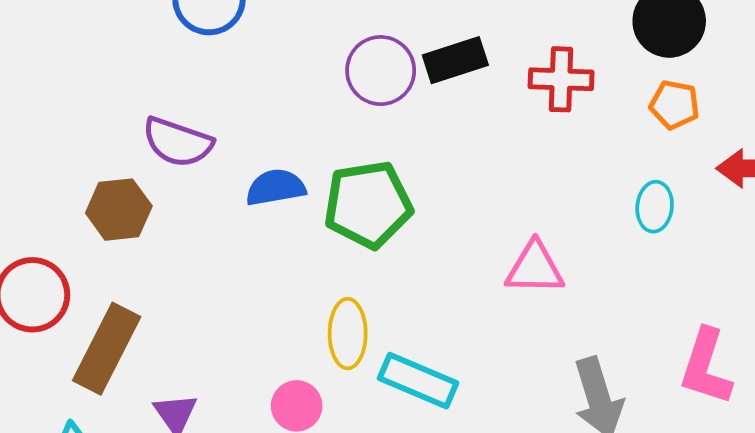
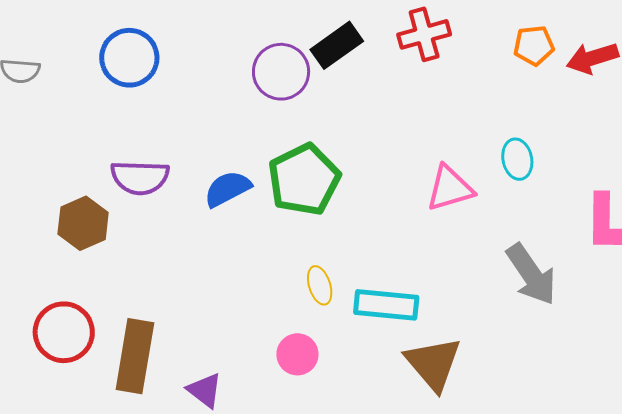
orange pentagon: (674, 105) -> (534, 45), moved
cyan ellipse: (655, 207) -> (517, 159), moved
brown hexagon: (119, 210) -> (83, 223), moved
yellow ellipse: (348, 334) -> (320, 285), size x0.7

